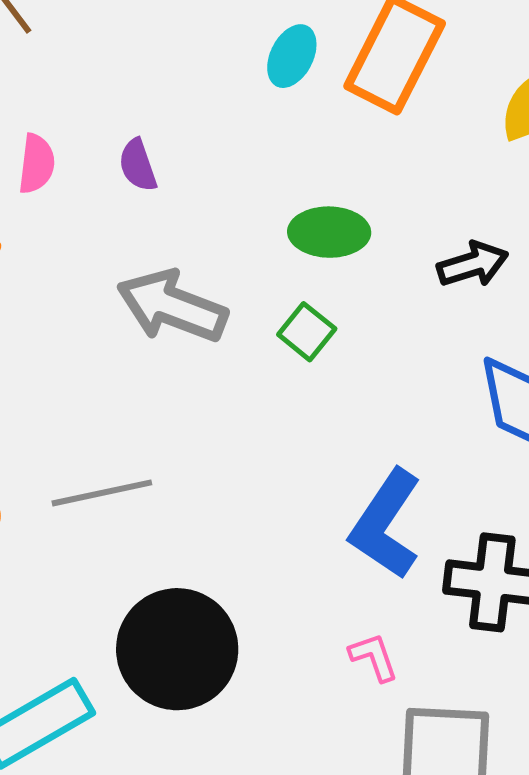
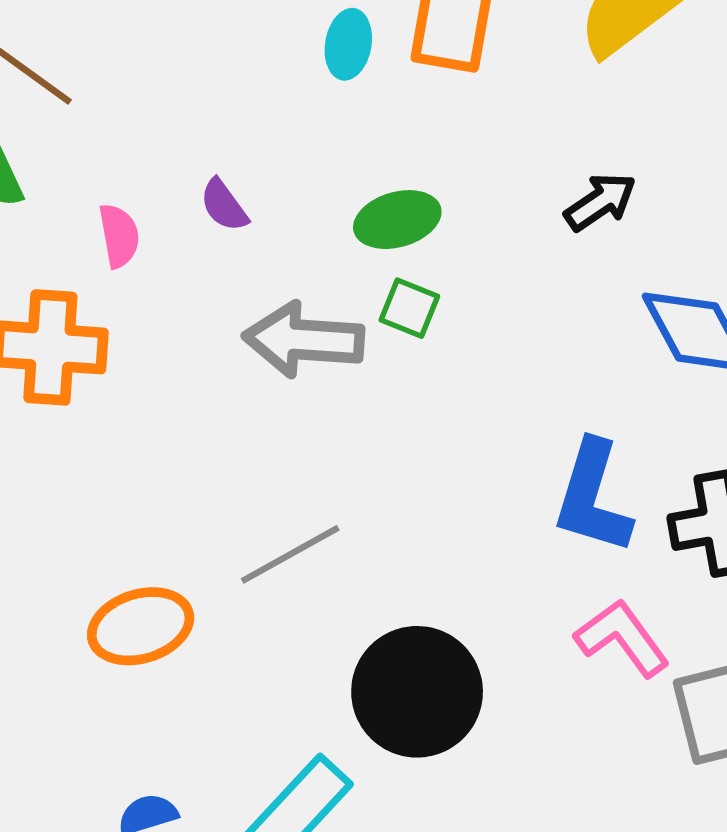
green ellipse: (329, 232) -> (397, 220), moved
green square: (307, 332) -> (409, 308), moved
pink L-shape: (374, 657) -> (622, 638), size x1.6

